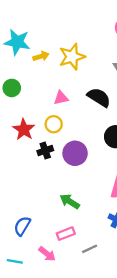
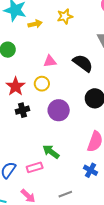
yellow star: (72, 57) -> (65, 16), moved, size x0.7
black cross: (45, 151) -> (22, 110), moved
pink rectangle: (66, 234) -> (35, 167), moved

